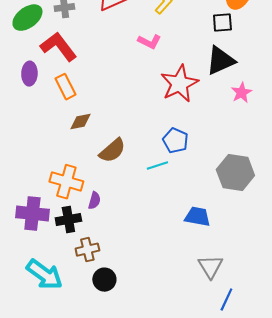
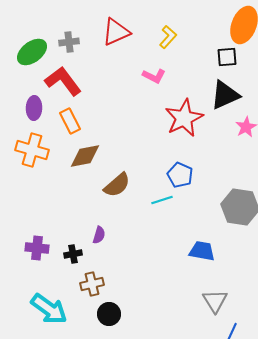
brown diamond: (80, 122) -> (85, 156), size x1.4
orange cross: (66, 182) -> (32, 150), moved
purple cross: (32, 214) -> (37, 248), size x0.7
black cross: (68, 220) -> (73, 254), size x0.7

